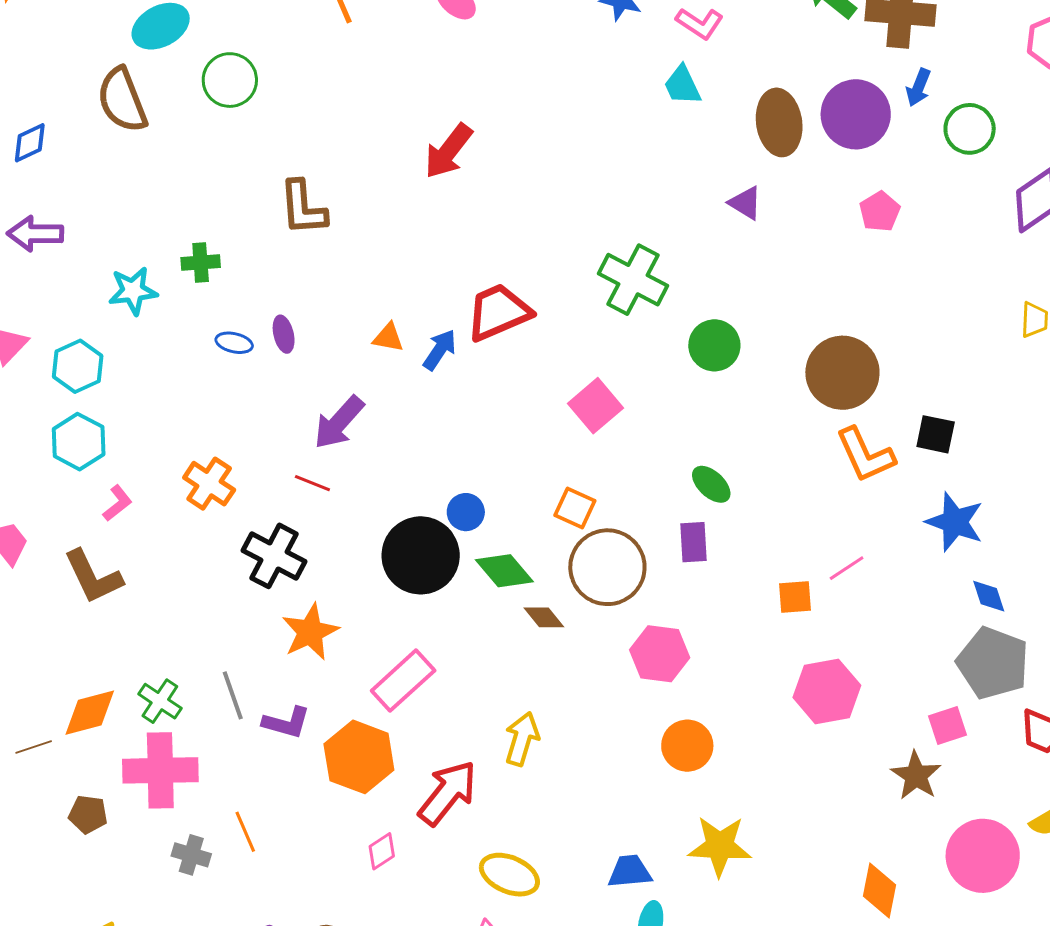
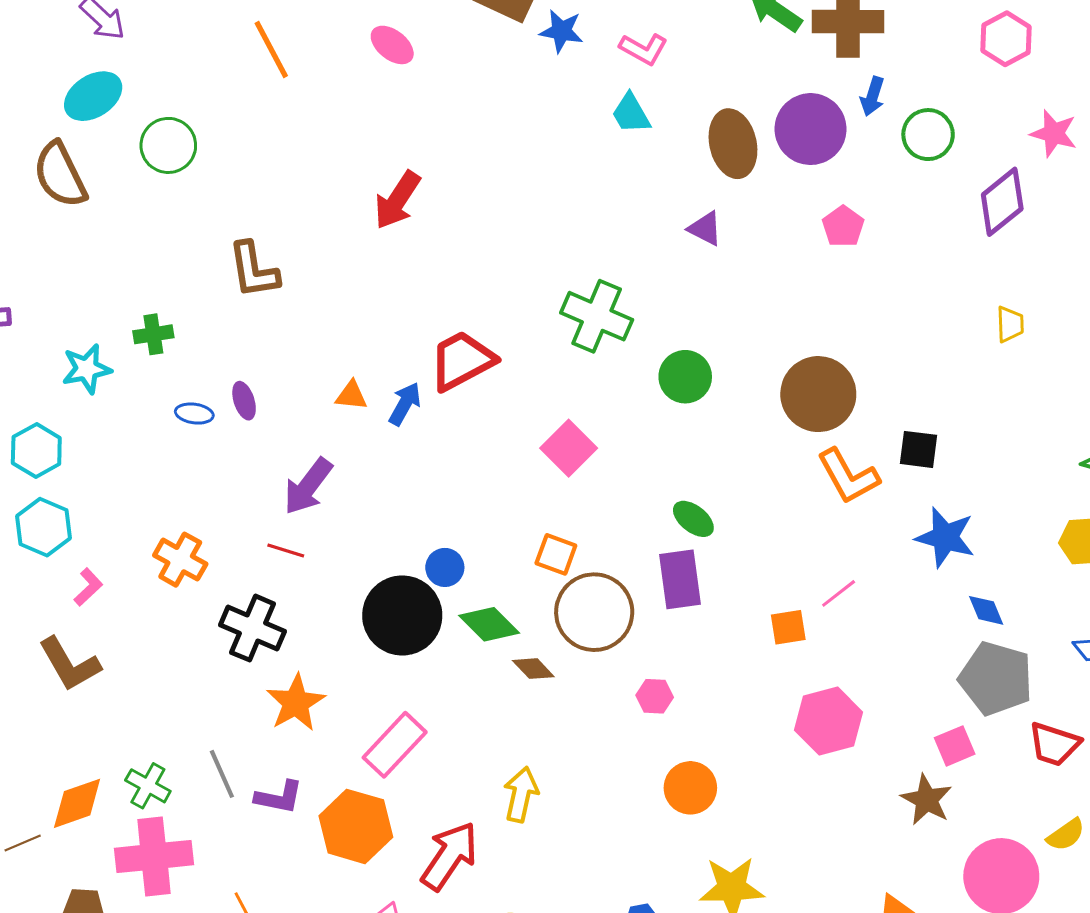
purple rectangle: (694, 542) -> (680, 579), size x1.4
pink hexagon: (660, 654) -> (655, 696), size x0.6

